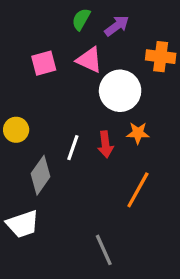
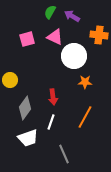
purple arrow: (117, 26) -> (72, 16), turned -112
red arrow: (105, 144) -> (53, 97), moved
white line: (73, 148) -> (51, 122), moved
white trapezoid: (23, 224) -> (28, 138), moved

